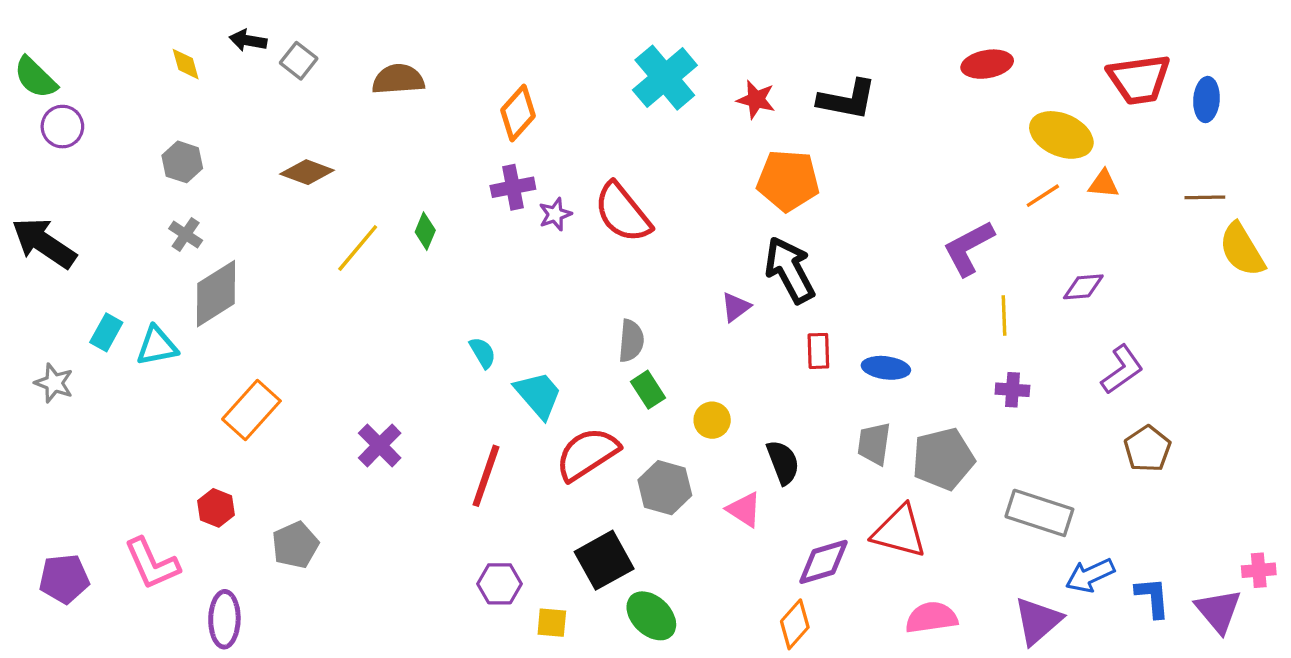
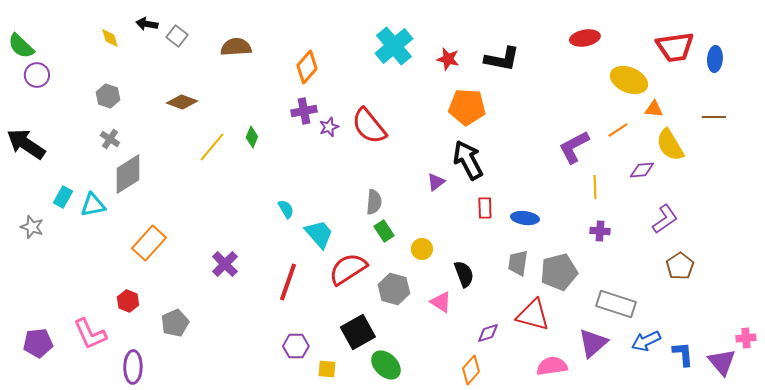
orange line: (1043, 196) -> (618, 130), moved
yellow semicircle: (1242, 250) -> (670, 145), moved
purple diamond: (823, 562) -> (488, 333), size x0.7
purple triangle: (1038, 621) -> (593, 343), moved

